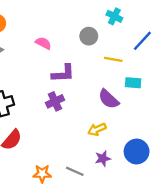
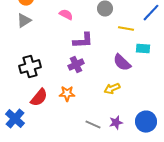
blue circle: (137, 151) -> (146, 122), moved
purple star: (103, 158) -> (116, 123), moved
orange star: (42, 174) -> (67, 94), moved

